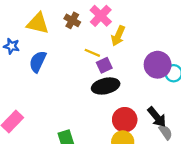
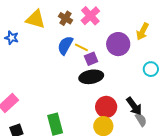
yellow arrow: (118, 36) -> (142, 31), moved
blue semicircle: (38, 62) -> (65, 45), moved
purple circle: (158, 65) -> (118, 44), moved

